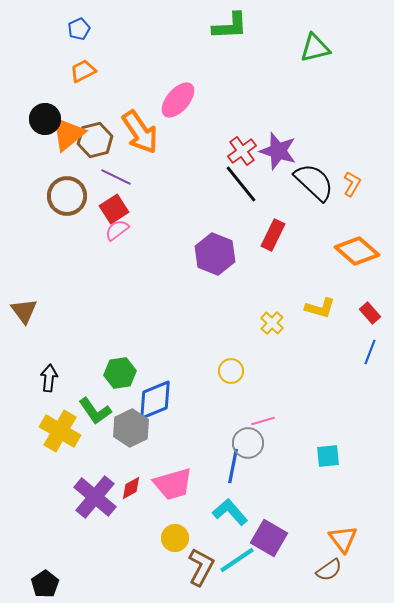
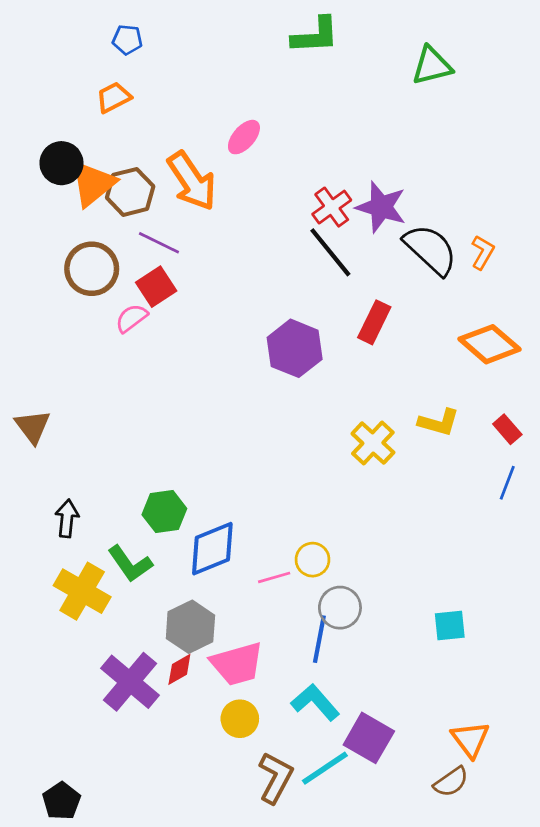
blue pentagon: (79, 29) -> (127, 40), moved, turned 30
pink ellipse: (178, 100) -> (244, 137), size x0.7
pink semicircle: (117, 230) -> (131, 318), moved
yellow cross: (272, 323) -> (373, 443), size x1.4
yellow circle: (231, 371) -> (313, 560), moved
pink line: (263, 421) -> (274, 577), moved
gray hexagon: (131, 428) -> (190, 627), moved
yellow circle: (175, 538) -> (240, 719), moved

